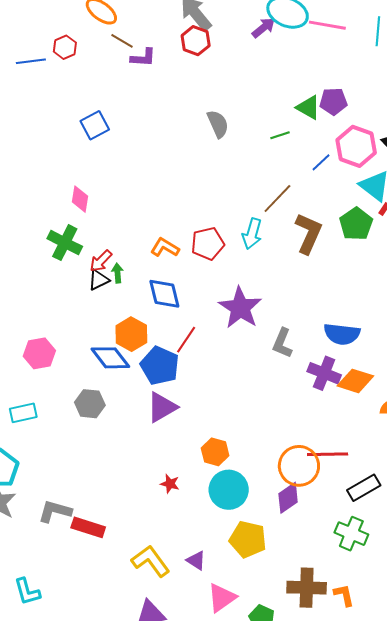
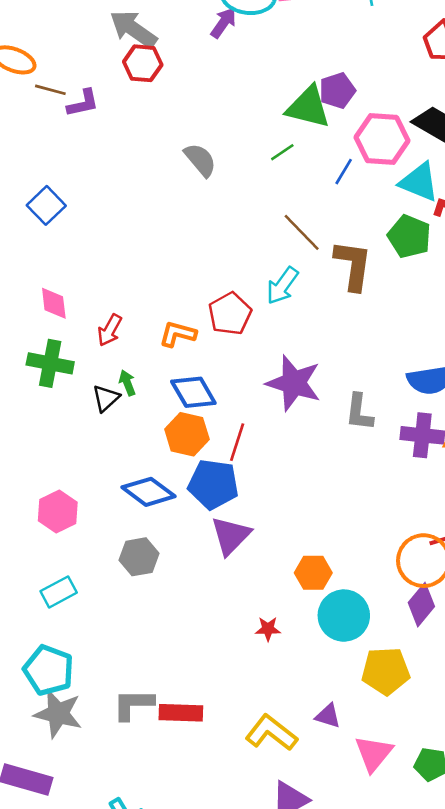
green triangle: (308, 107) -> (308, 107), size x1.4
brown line: (277, 198) -> (302, 232), turned -72
cyan arrow: (252, 234) -> (282, 286), turned 36
red arrow: (101, 261) -> (110, 330), moved
orange hexagon: (131, 334) -> (187, 434), moved

